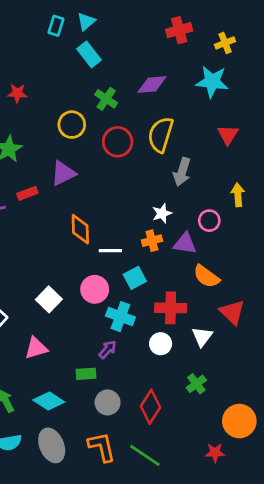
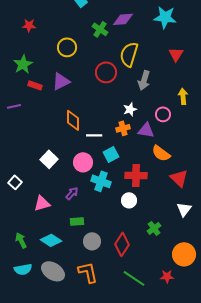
green cross: (106, 99) -> (100, 29), moved
red circle: (118, 142) -> (106, 72), moved
red rectangle: (27, 193) -> (35, 85), moved, turned 40
white square: (49, 299) -> (49, 159), moved
white triangle: (202, 337) -> (184, 209), moved
purple arrow: (108, 349) -> (72, 193), moved
gray ellipse: (52, 445) -> (53, 271), turned -35
green line: (145, 455) -> (134, 278), moved

